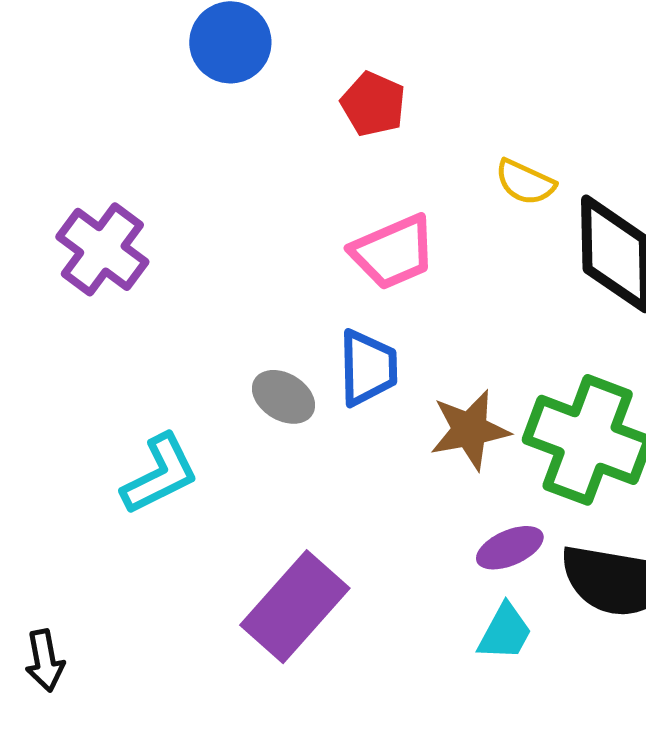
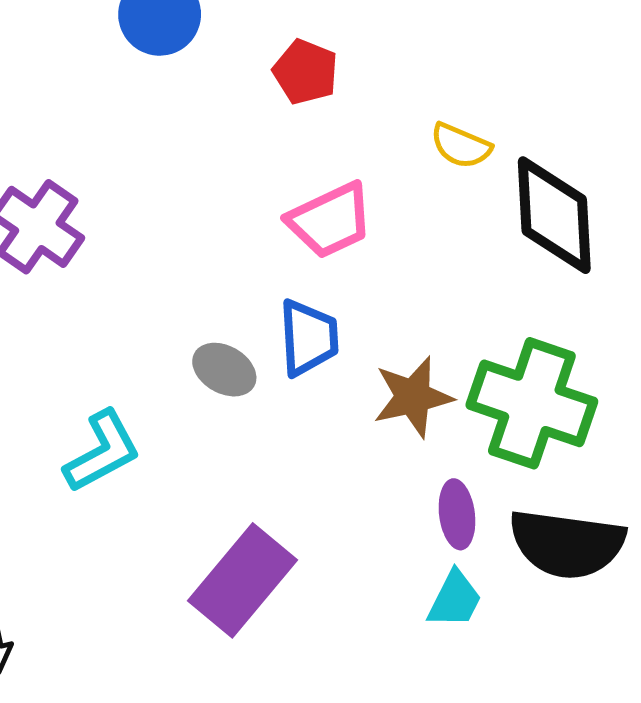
purple ellipse: (510, 548) -> (457, 514), turned -72

